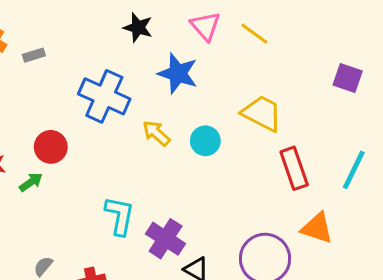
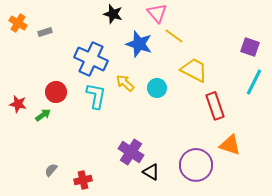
yellow line: (254, 34) -> (174, 36), moved
cyan line: (354, 170) -> (254, 82), moved
cyan L-shape: (120, 216) -> (96, 96), moved

